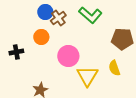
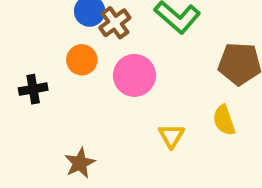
pink circle: (68, 56) -> (134, 75), moved
yellow triangle: (87, 76) -> (171, 136), size x0.6

